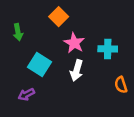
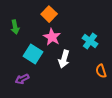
pink star: (74, 43) -> (52, 37), moved
cyan cross: (108, 49) -> (90, 41), turned 35

